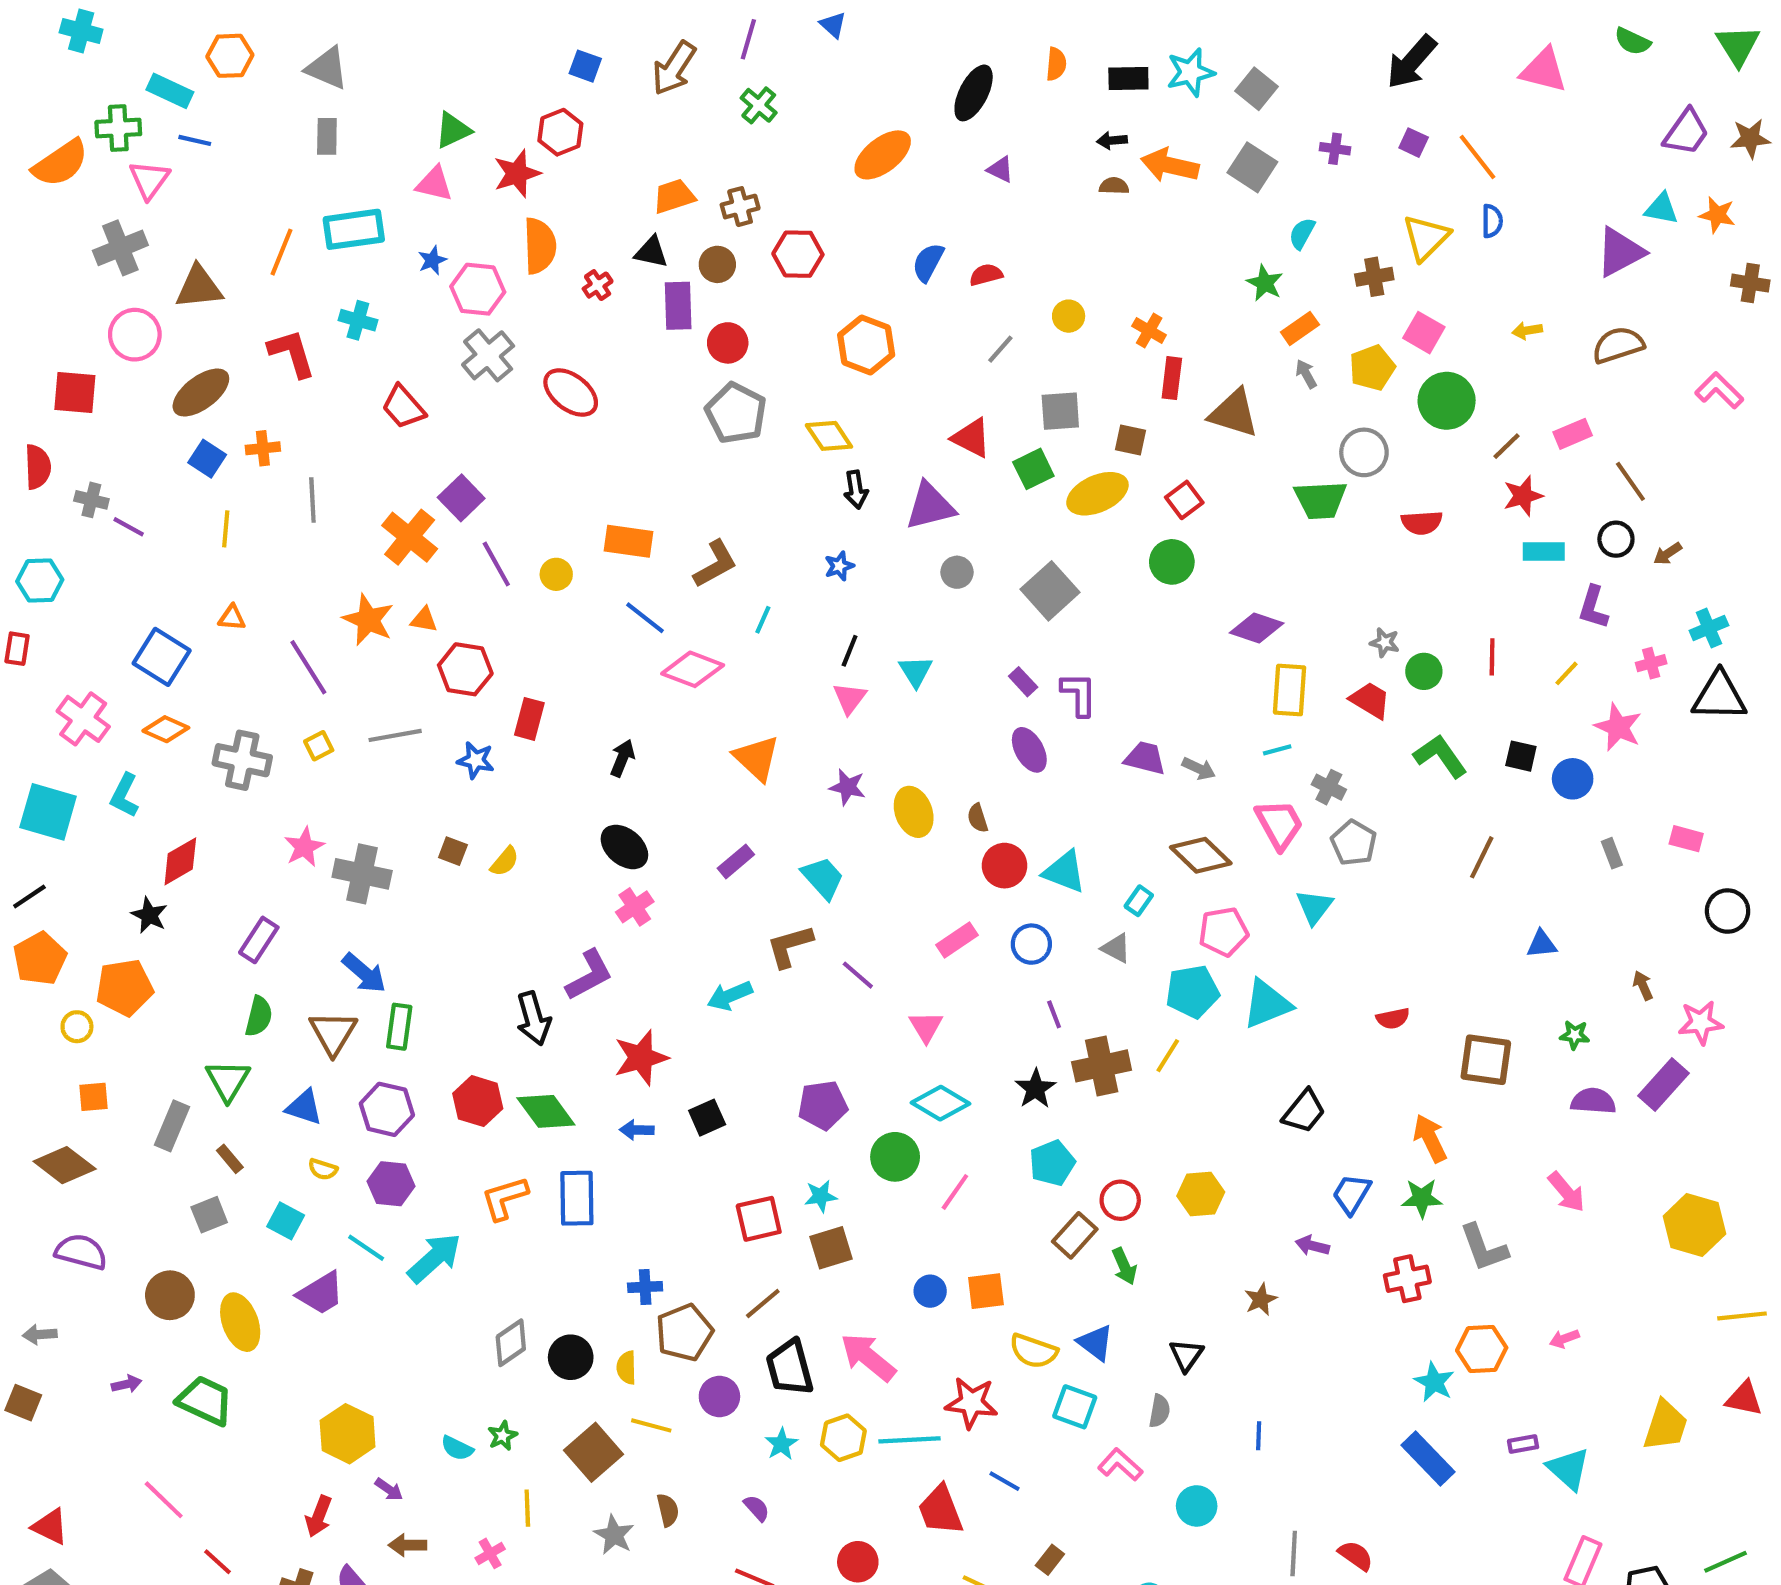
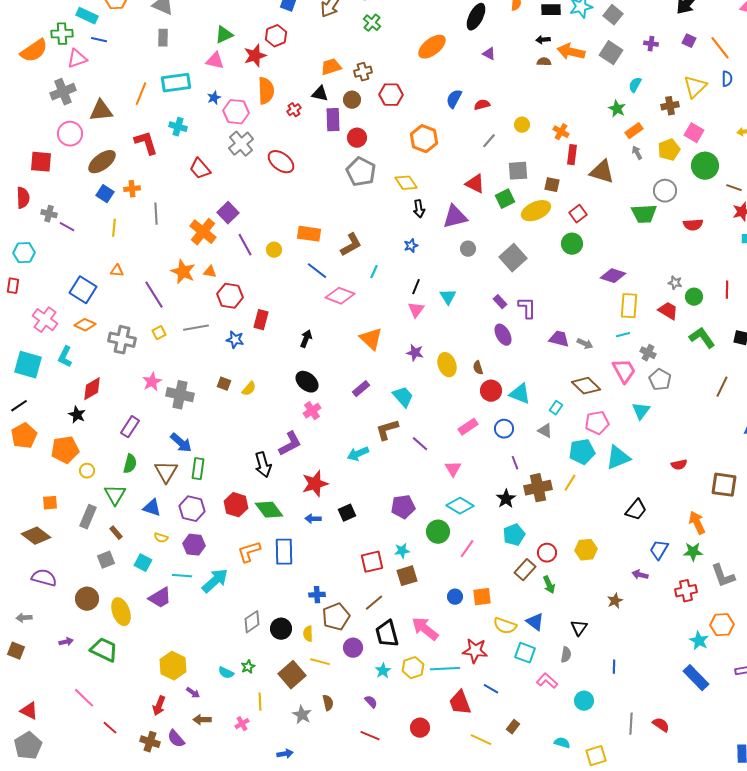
pink triangle: (149, 180) -> (77, 59), turned 35
brown line: (1507, 446) -> (734, 188), turned 63
yellow circle: (77, 1027) -> (87, 471), moved
cyan line: (366, 1248) -> (182, 576), turned -30

